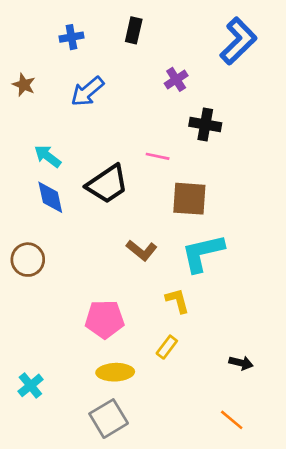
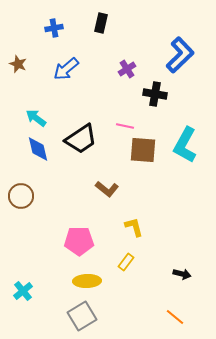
blue L-shape: (238, 41) -> (180, 55), moved
purple cross: (176, 79) -> (127, 69), moved
pink line: (158, 156) -> (125, 126), moved
cyan L-shape: (203, 253) -> (185, 145), moved, turned -48

